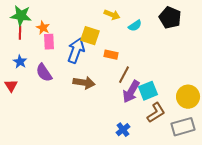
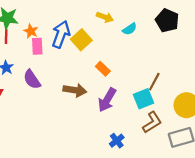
yellow square: (90, 36) -> (81, 40), turned 30
blue arrow: (76, 51) -> (61, 34), moved
orange rectangle: (111, 55) -> (103, 69), moved, turned 32
brown line: (124, 75) -> (154, 82), moved
purple arrow: (131, 92) -> (107, 100), moved

